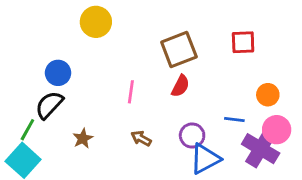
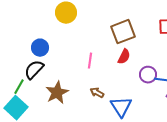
purple circle: (192, 136) -> (148, 75), moved
brown star: (83, 138) -> (57, 93), size x1.6
blue triangle: (205, 159) -> (121, 107), moved, turned -35

